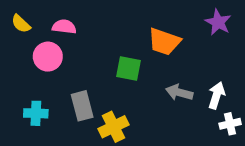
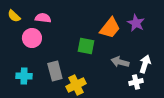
purple star: (218, 22) -> (136, 23), moved
orange trapezoid: (164, 42) -> (110, 28), turned -70
white cross: (230, 124) -> (136, 82), moved

